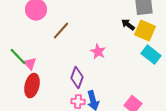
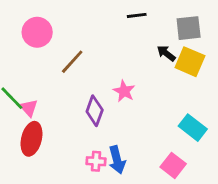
cyan rectangle: (151, 55) -> (193, 128), moved
purple diamond: (77, 78) -> (95, 111), moved

